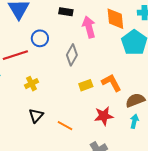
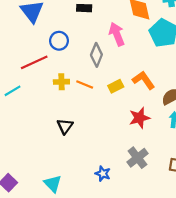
pink arrow: (89, 27) -> (117, 34), moved
yellow cross: (32, 84) -> (61, 82), moved, turned 32
orange line: (65, 126) -> (85, 85), moved

